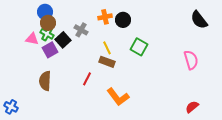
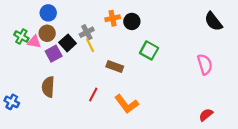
brown circle: (48, 23) -> (47, 33), moved
gray cross: (81, 30) -> (87, 32), turned 32
green cross: (47, 34) -> (21, 36), moved
yellow line: (107, 48) -> (90, 45), moved
red line: (87, 79) -> (93, 94), moved
blue cross: (11, 107) -> (12, 102), moved

